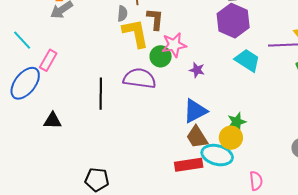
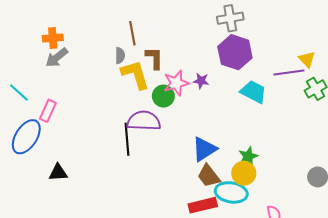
purple star: (197, 70) -> (201, 81), moved
black line: (101, 94) -> (127, 139), moved

